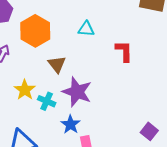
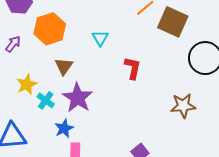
cyan triangle: (86, 29) -> (100, 38), turned 42

